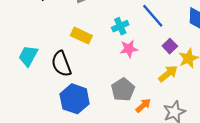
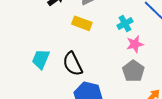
yellow rectangle: (81, 36) -> (82, 23), moved
gray pentagon: (123, 90) -> (133, 71), moved

